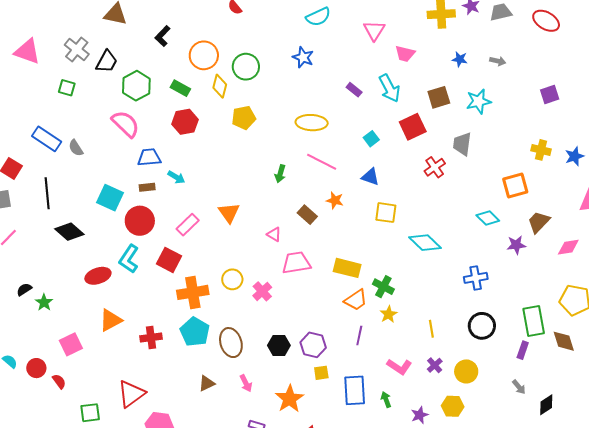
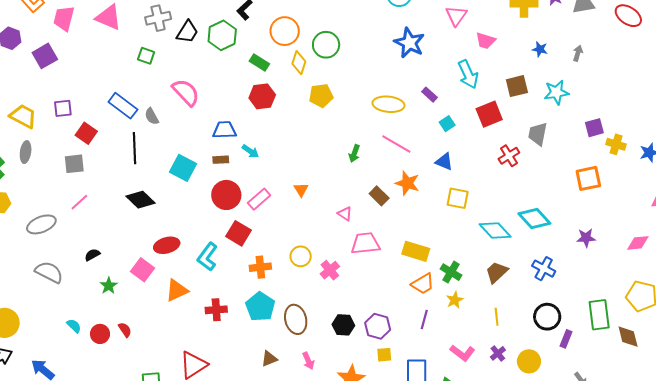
gray cross: (77, 49) -> (158, 18), turned 35
blue star: (303, 57) -> (409, 43), moved, size x1.4
gray arrow: (498, 61) -> (578, 53), turned -91
green hexagon: (136, 86) -> (222, 35), moved
purple rectangle: (354, 90) -> (430, 95), moved
purple square: (550, 94) -> (594, 128), moved
pink semicircle: (125, 124) -> (186, 92), moved
black line: (47, 193) -> (134, 148), moved
orange star: (335, 200) -> (407, 183), size x1.4
orange triangle: (229, 213) -> (301, 190), size x0.7
cyan diamond: (488, 218) -> (534, 218), moved, size x1.4
red circle: (140, 221) -> (226, 195), moved
brown trapezoid: (539, 222) -> (497, 272), moved
cyan L-shape: (129, 259) -> (207, 257), moved
blue cross: (476, 278) -> (544, 269), turned 35
orange cross: (193, 292) -> (260, 267), size x0.7
green star: (44, 302) -> (109, 286), moved
pink square: (71, 344) -> (143, 270), moved, turned -30
purple rectangle: (523, 350) -> (566, 339), moved
red semicircle: (59, 381) -> (125, 330), moved

